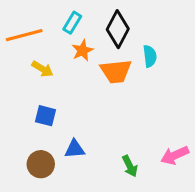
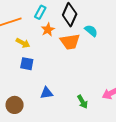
cyan semicircle: (150, 56) -> (91, 31), turned -40
blue square: (45, 116) -> (27, 64), moved
brown circle: (41, 164) -> (15, 105), moved

